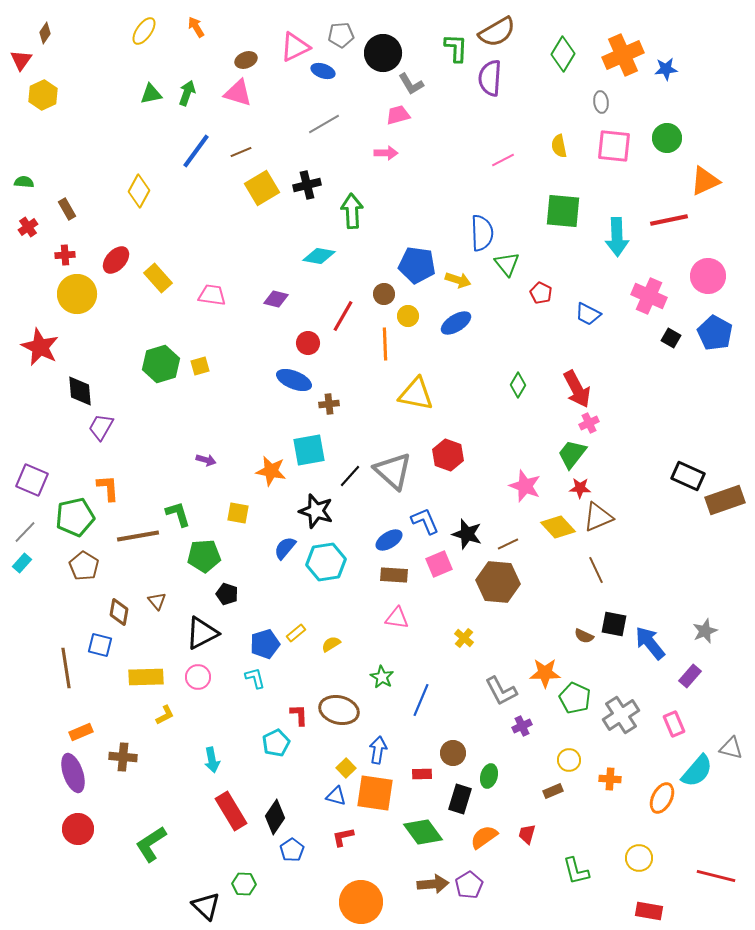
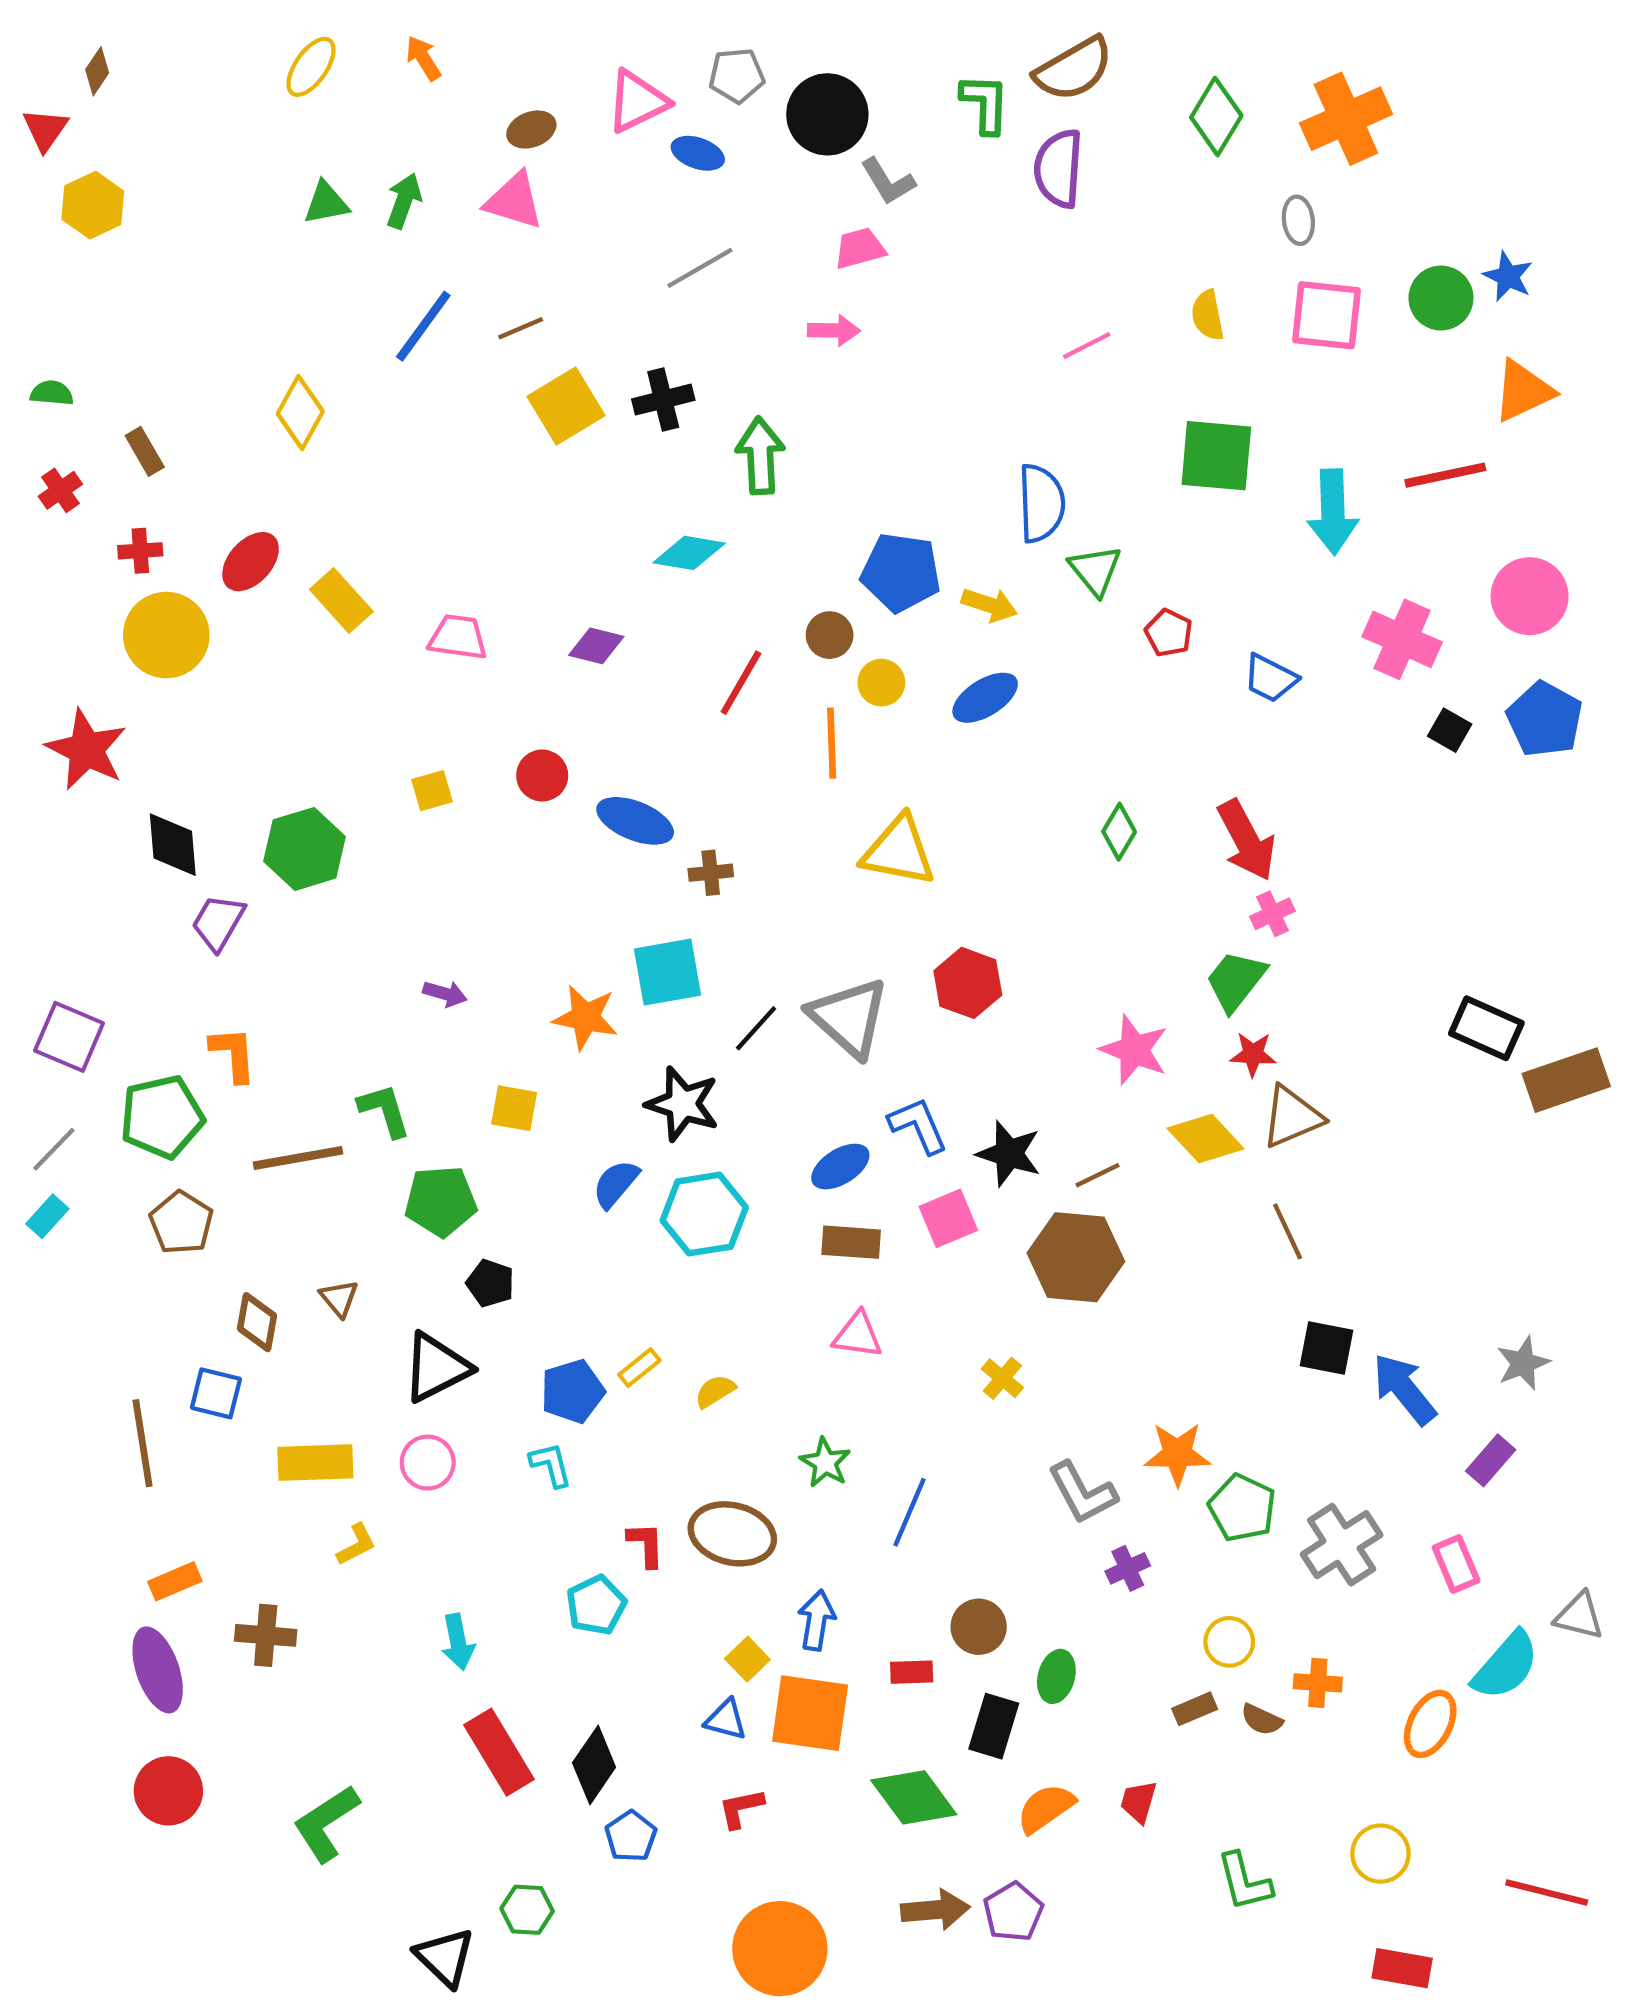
blue star: (666, 69) -> (1508, 276), moved, turned 30
red circle: (308, 343) -> (542, 775), moved
green hexagon: (161, 364) -> (305, 849), moved
brown semicircle: (584, 636) -> (1262, 1720), moved

